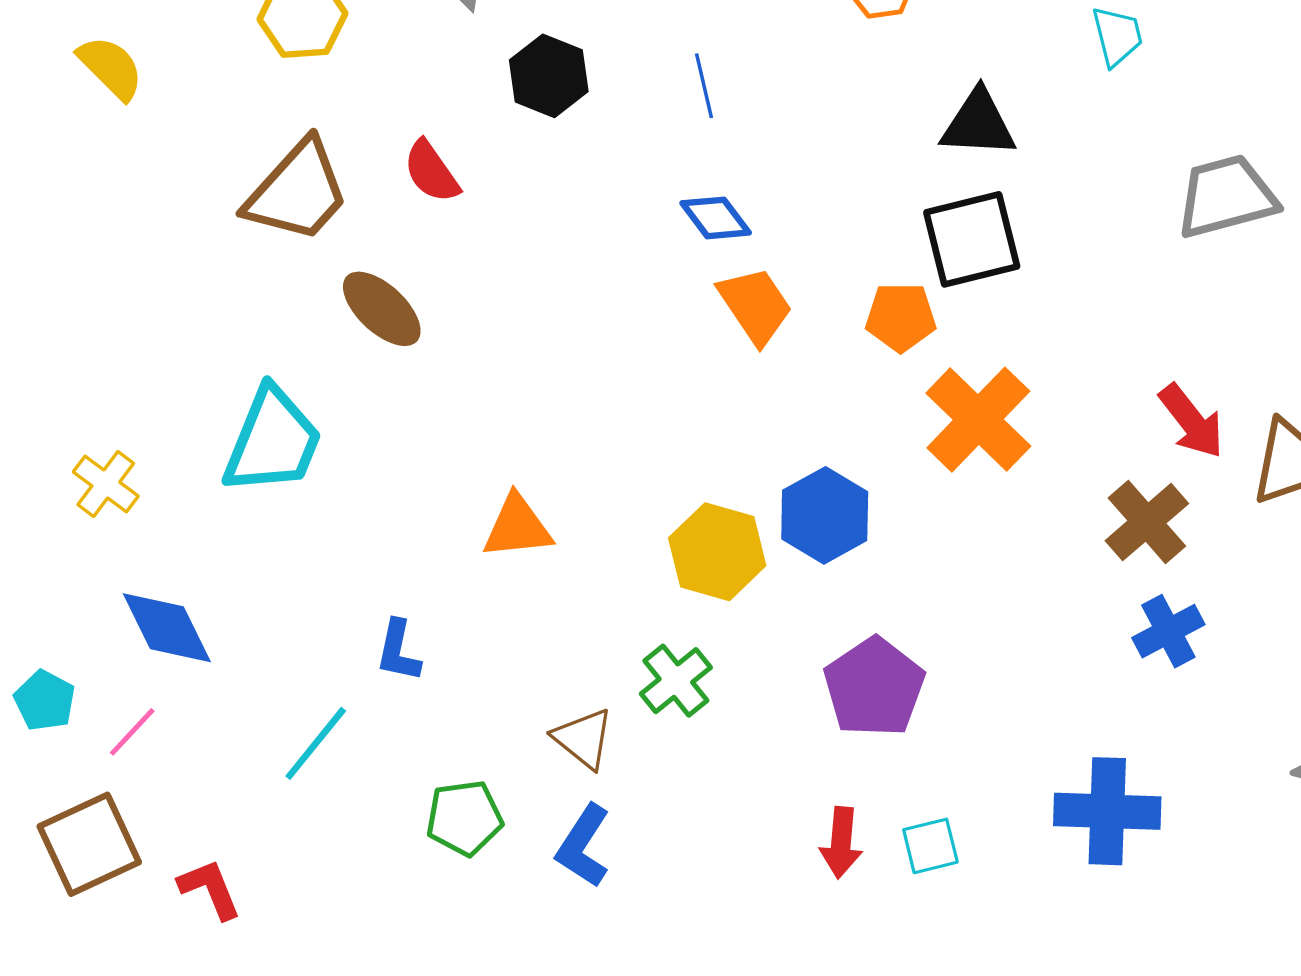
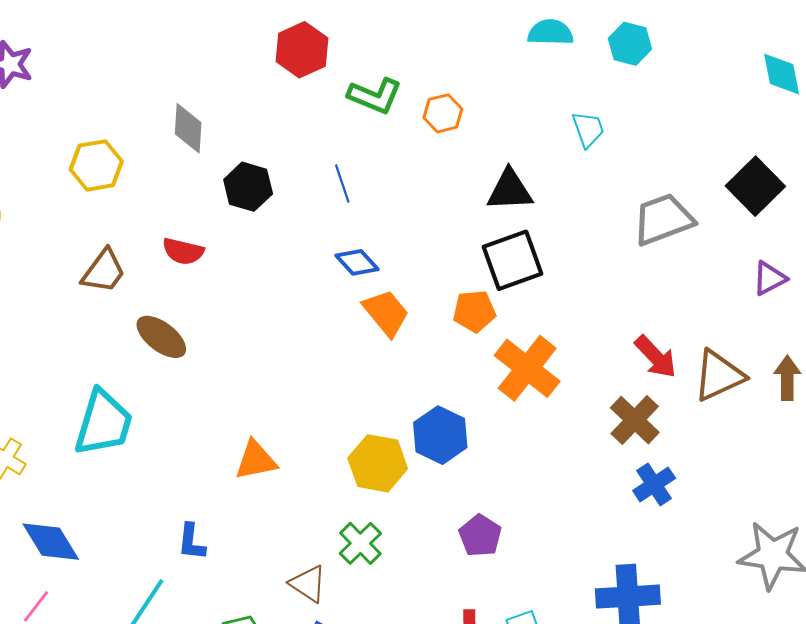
red semicircle: (431, 172) -> (183, 251), turned -36
brown trapezoid: (297, 191) -> (104, 271), size x0.7
purple pentagon: (874, 687) -> (480, 536), size x0.7

